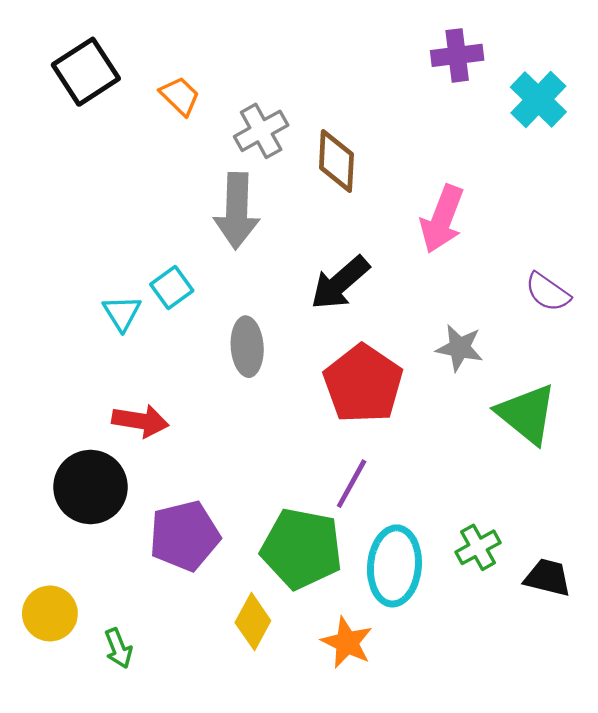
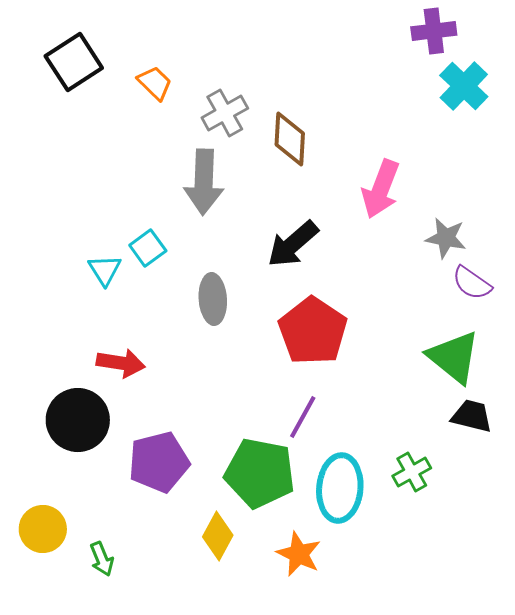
purple cross: (457, 55) -> (434, 31), moved
purple semicircle: (548, 292) -> (472, 283), moved
gray star: (459, 348) -> (446, 238), moved
black trapezoid: (548, 578) -> (472, 416), moved

